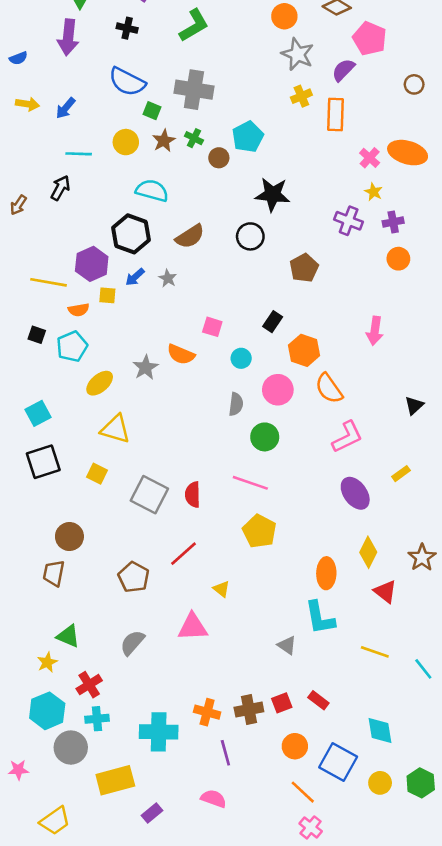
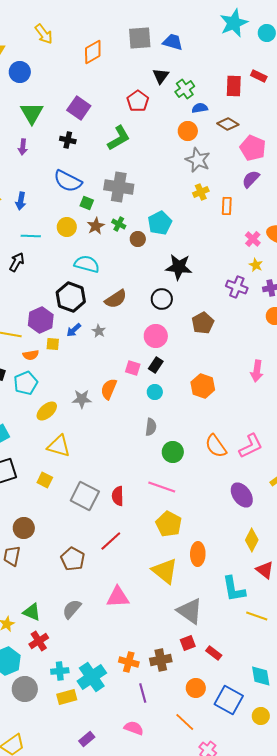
purple arrow: (68, 37) -> (23, 147), size x0.6
purple semicircle: (343, 70) -> (251, 179), moved
blue arrow: (66, 108) -> (21, 201), turned -30
orange rectangle: (335, 115) -> (227, 206), size x0.7
black rectangle: (273, 322) -> (156, 365), moved
orange semicircle: (181, 354) -> (109, 389), turned 90
gray star: (145, 367) -> (82, 399), turned 30
orange semicircle: (329, 388) -> (216, 446), moved
pink circle: (278, 390) -> (156, 336), moved
pink L-shape: (347, 437) -> (251, 446), moved
orange ellipse: (326, 573) -> (198, 554), moved
yellow triangle: (221, 589) -> (165, 571), moved, size x2.0
cyan L-shape: (320, 618) -> (234, 589), moved
green triangle: (68, 636) -> (32, 612), moved
gray triangle: (287, 645) -> (190, 611), size x1.8
red square: (282, 703) -> (188, 643), moved
cyan cross: (97, 719) -> (60, 671), moved
cyan cross: (159, 732) -> (92, 677), turned -36
yellow rectangle: (115, 780) -> (67, 697), moved, size x0.7
orange line: (303, 792) -> (185, 722), moved

